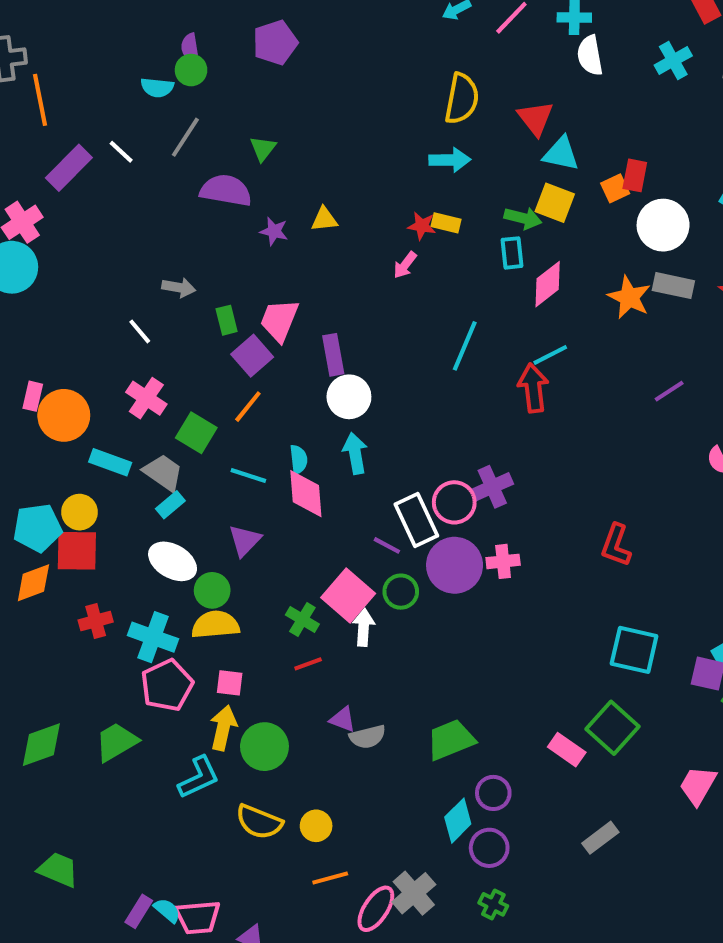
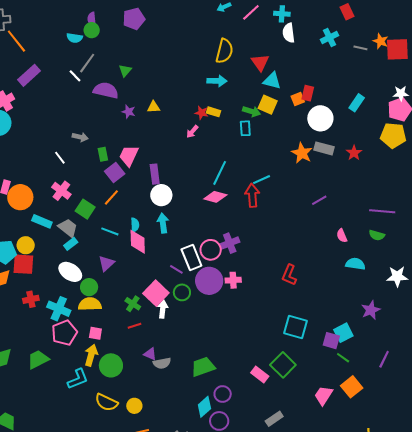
orange line: (40, 100) -> (16, 41), turned -30
white line: (121, 152) -> (75, 76), moved
pink diamond: (548, 284) -> (215, 197), moved, turned 50

